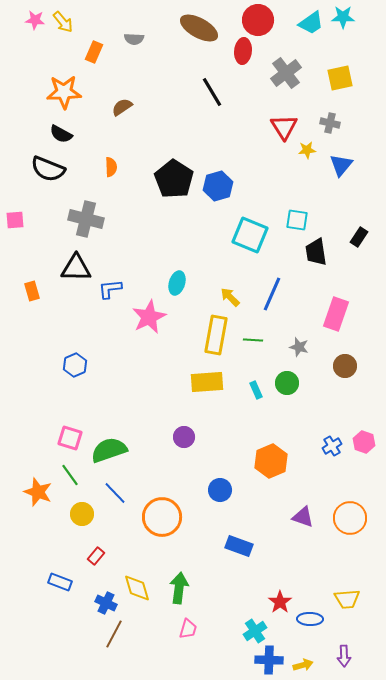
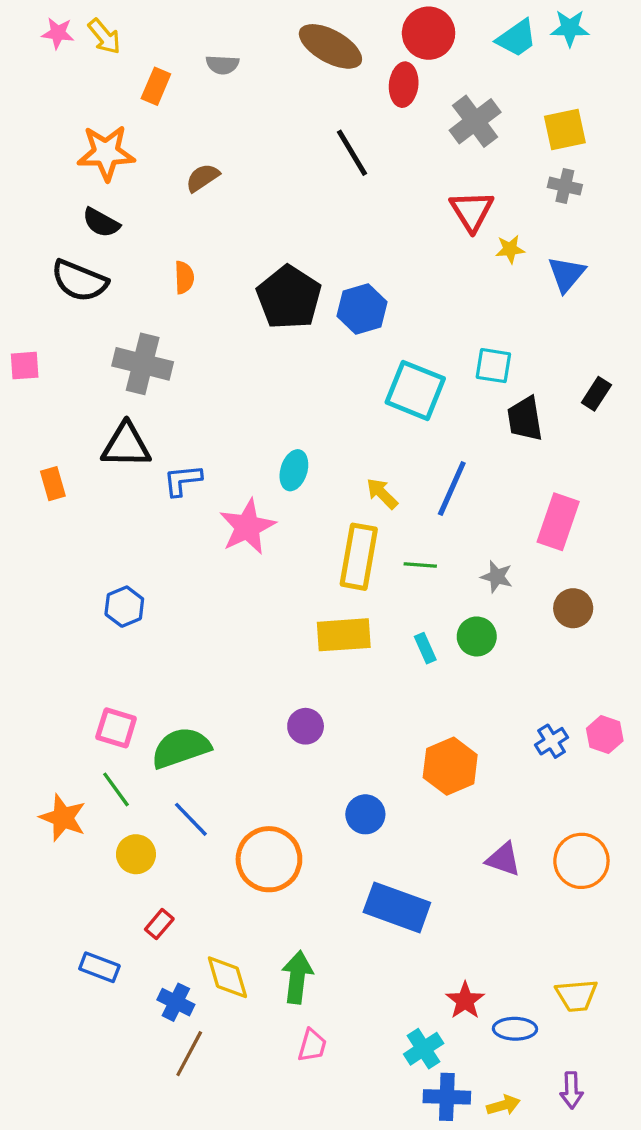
gray cross: (330, 123) -> (565, 186), moved
blue rectangle: (239, 546) -> (397, 907), size x1.4

